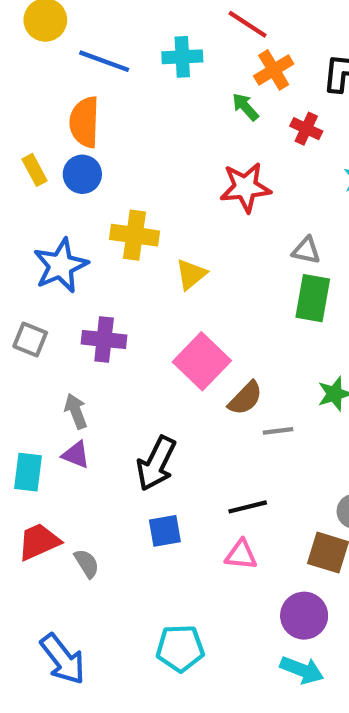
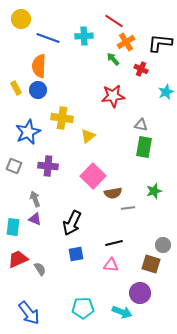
brown semicircle: (245, 398) -> (113, 193), turned 36
cyan arrow: (302, 670) -> (122, 312), moved

